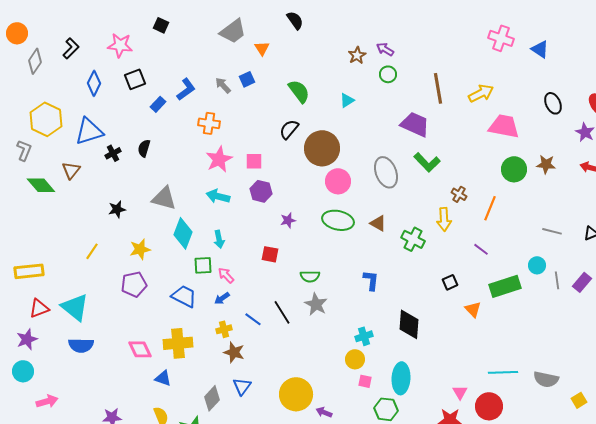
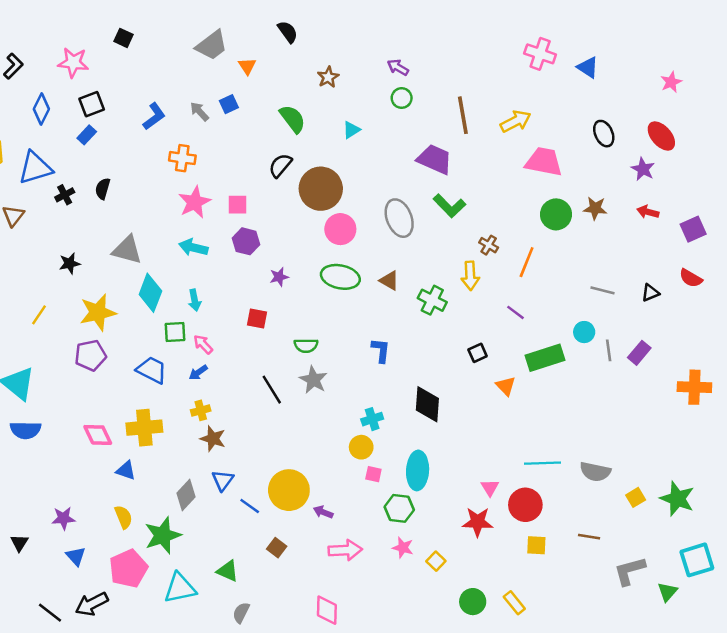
brown star: (357, 55) -> (328, 77), moved
blue rectangle: (158, 104) -> (87, 135), moved
yellow star: (140, 249) -> (98, 312), size x1.4
blue line: (253, 319) -> (250, 506), moved

